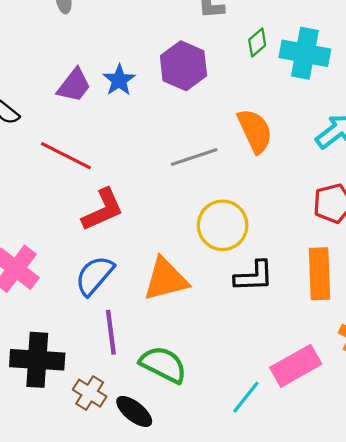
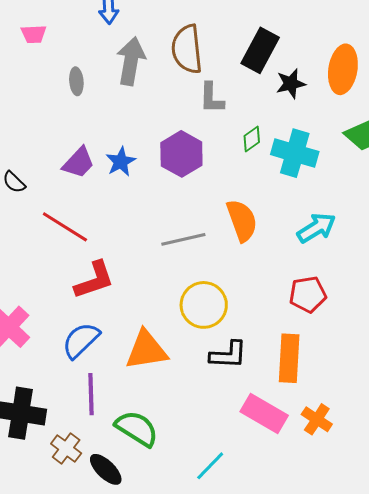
pink rectangle: (296, 366) -> (264, 414), moved, turned 54

